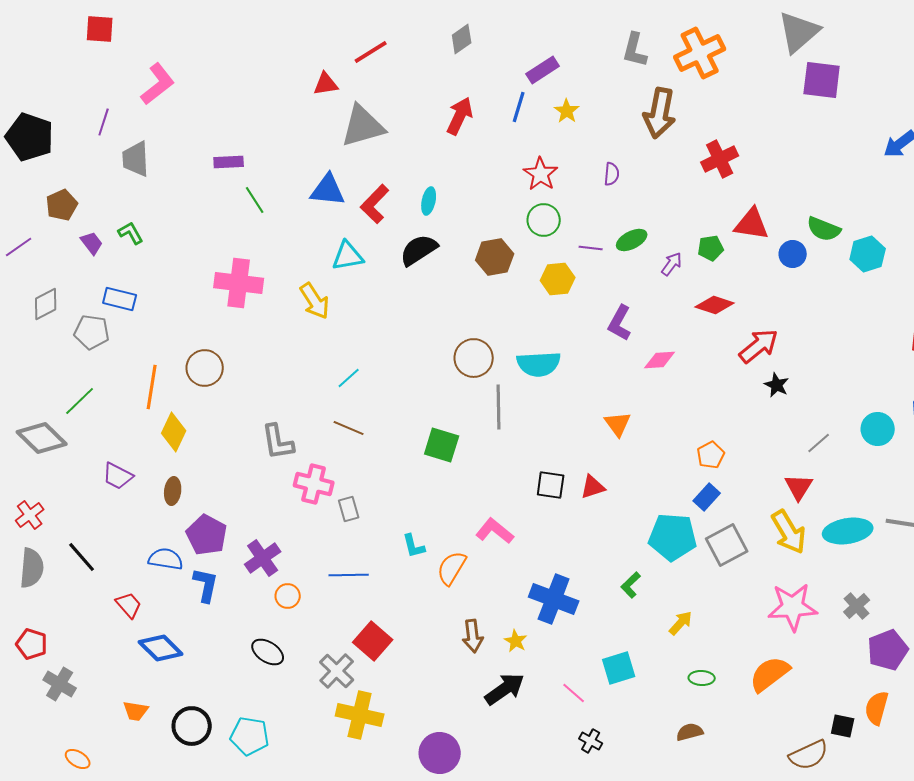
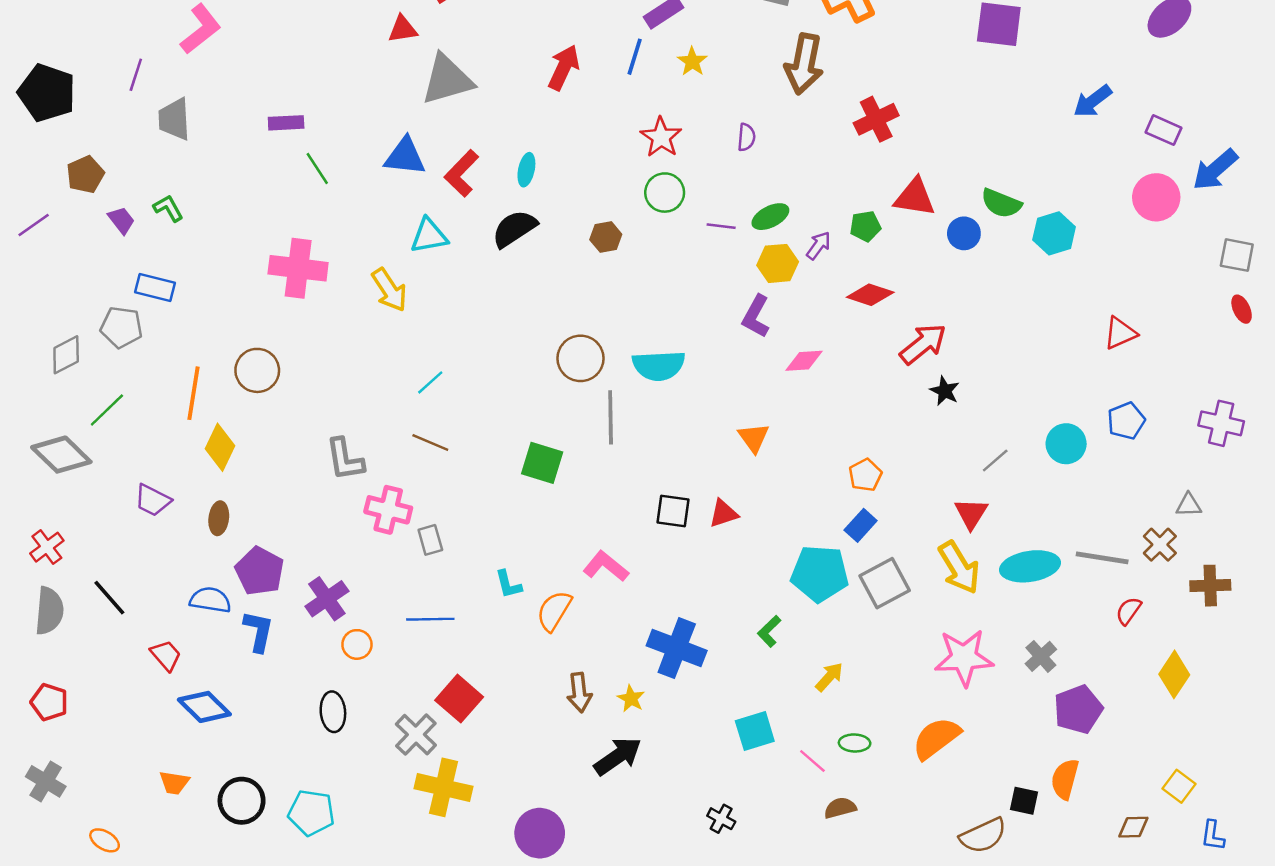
brown hexagon: (495, 257) -> (606, 237), size x0.7
yellow hexagon: (558, 279) -> (778, 263), moved
gray diamond: (46, 304) -> (66, 355), moved
black ellipse: (268, 652) -> (333, 712), turned 52
gray cross: (60, 684) -> (46, 781), moved
pink line: (574, 693) -> (812, 761), moved

